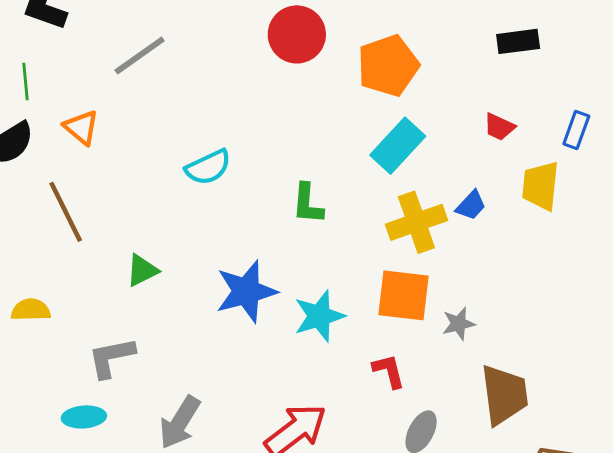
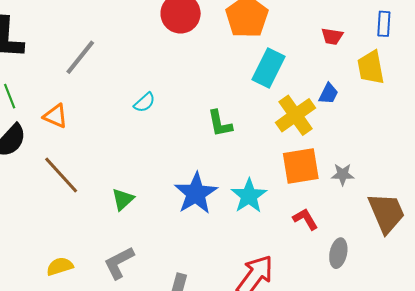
cyan semicircle: (208, 167) -> (144, 102), moved, size x0.7
yellow semicircle: (31, 310) -> (60, 266), moved
gray star: (459, 324) -> (343, 174), turned 30

